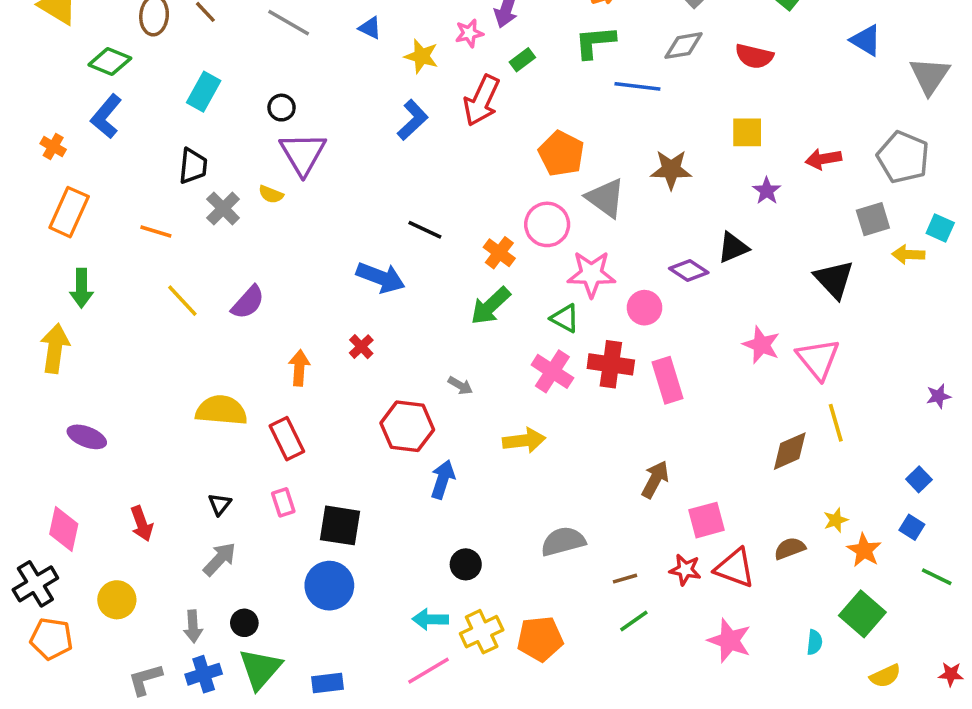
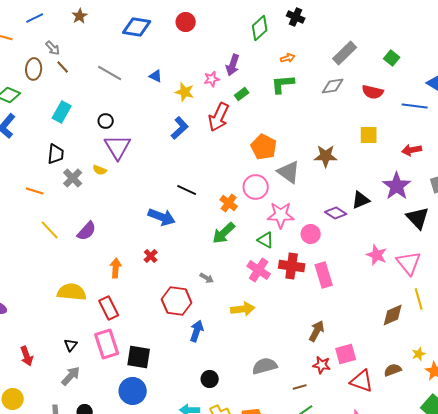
blue line: (637, 86) -> (415, 106), moved
purple star: (767, 191) -> (397, 186), moved, size x1.8
pink rectangle: (283, 502) -> (107, 344), size x1.8
red star: (685, 570) -> (322, 365), moved

